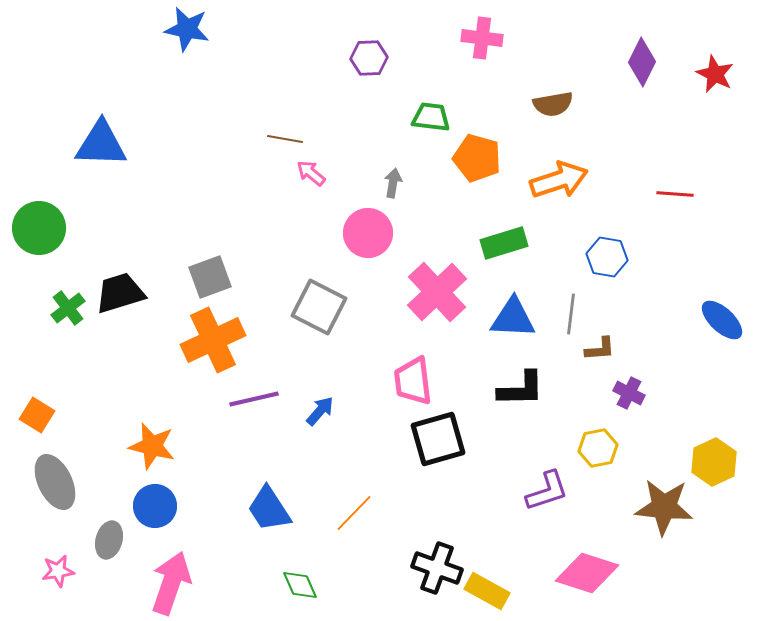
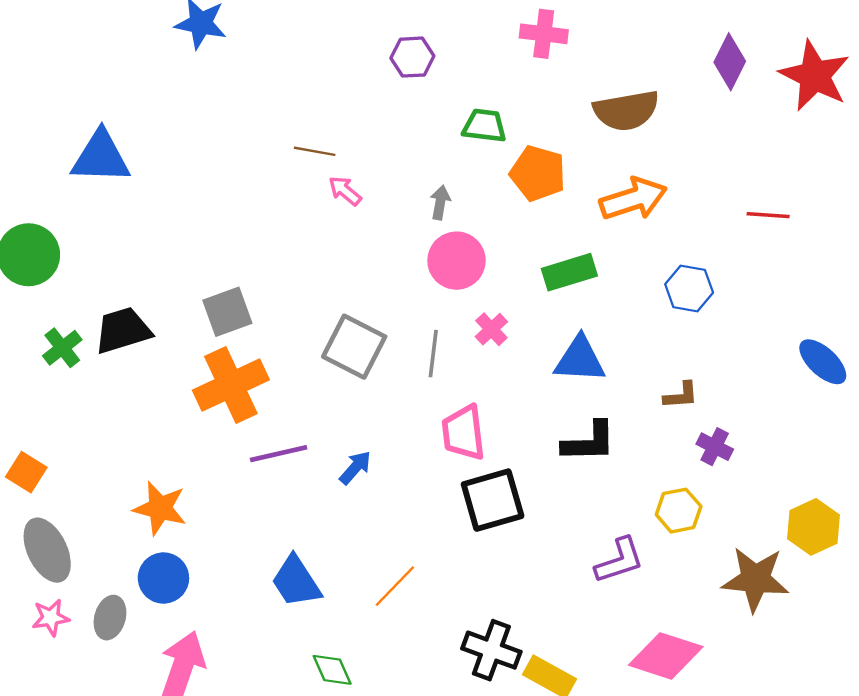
red star: (715, 74) -> (815, 76), size x1.6
brown semicircle: (553, 104) -> (626, 111), size x1.4
pink circle: (368, 233) -> (457, 261), moved
pink cross: (437, 292) -> (491, 329), size x0.5
gray line: (571, 314) -> (433, 354), moved
pink star: (58, 571) -> (51, 618), moved

